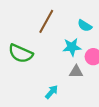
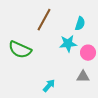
cyan semicircle: (85, 26) -> (80, 24), turned -104
gray triangle: (76, 72) -> (83, 77), moved

